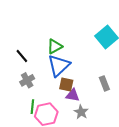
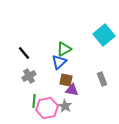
green triangle: (55, 46) -> (64, 49), moved
blue triangle: (59, 66) -> (59, 62), size x0.7
gray star: (81, 112) -> (65, 106), moved

